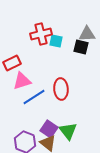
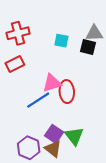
red cross: (41, 34) -> (18, 33), moved
pink triangle: (22, 81) -> (52, 83), moved

